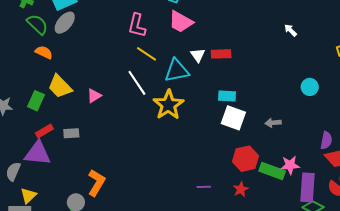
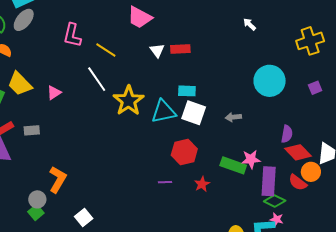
pink L-shape: (137, 25) -> (72, 35), moved
cyan triangle: (177, 71) -> (164, 112), moved
cyan circle: (310, 87) -> (270, 81), size x1.8
red hexagon: (245, 159) -> (184, 152), moved

